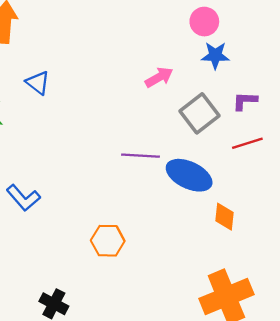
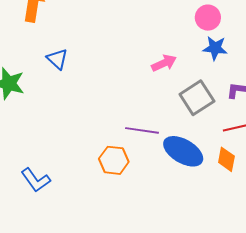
blue L-shape: (23, 198) -> (36, 180), moved
orange diamond: (225, 217) -> (226, 159), moved
orange hexagon: (108, 241) -> (114, 160), moved

